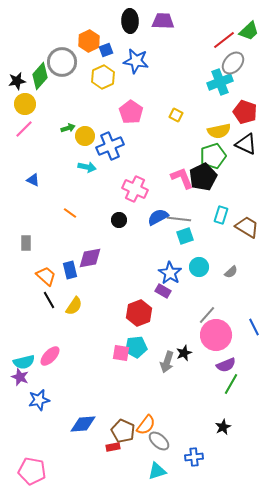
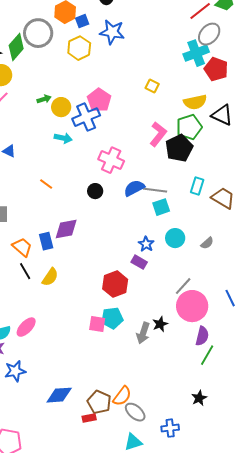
pink pentagon: (131, 112) -> (99, 100), moved
red pentagon: (245, 112) -> (216, 69), moved
pink L-shape: (182, 178) -> (158, 134), moved, turned 60
blue star: (170, 273) -> (146, 244), size x0.7
purple semicircle: (226, 365) -> (202, 336), turned -54

